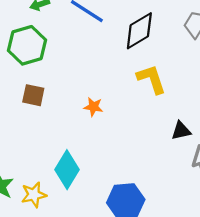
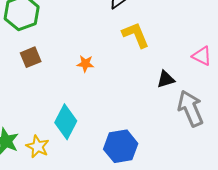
brown square: (33, 95) -> (31, 57), turned -30
yellow star: (34, 195) -> (38, 147), turned -30

